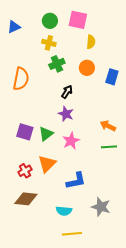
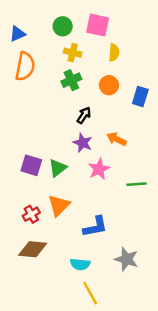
yellow cross: (49, 43) -> (73, 53), moved
orange semicircle: (21, 79) -> (25, 66), moved
orange arrow: (108, 126) -> (116, 139), moved
pink star: (71, 141) -> (99, 169), moved
yellow line: (72, 234) -> (90, 293), turned 66

